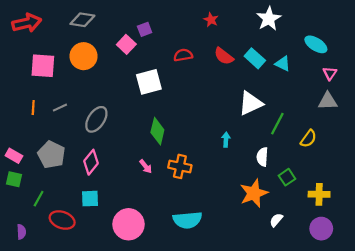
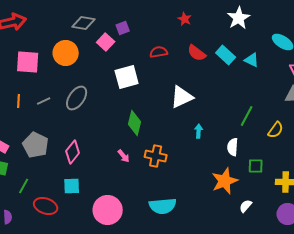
gray diamond: (82, 20) -> (84, 23), moved
white triangle: (251, 103) -> (182, 97), moved
gray ellipse: (96, 119) -> (77, 98), moved
green square: (287, 177) -> (256, 166), turned 35

